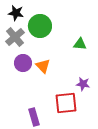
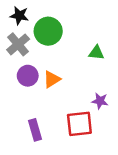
orange triangle: (43, 66) -> (52, 79), turned 42
purple rectangle: (34, 117) -> (35, 130), moved

